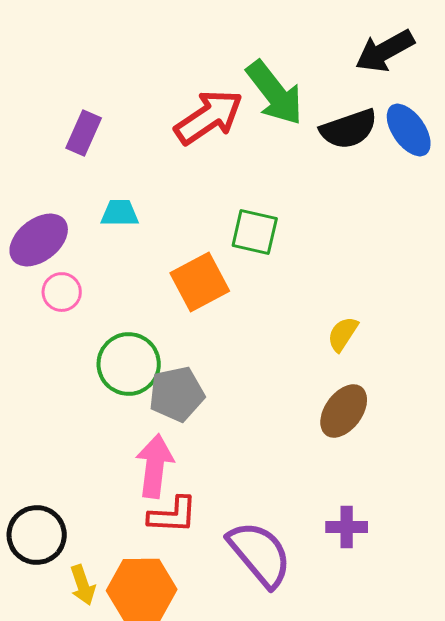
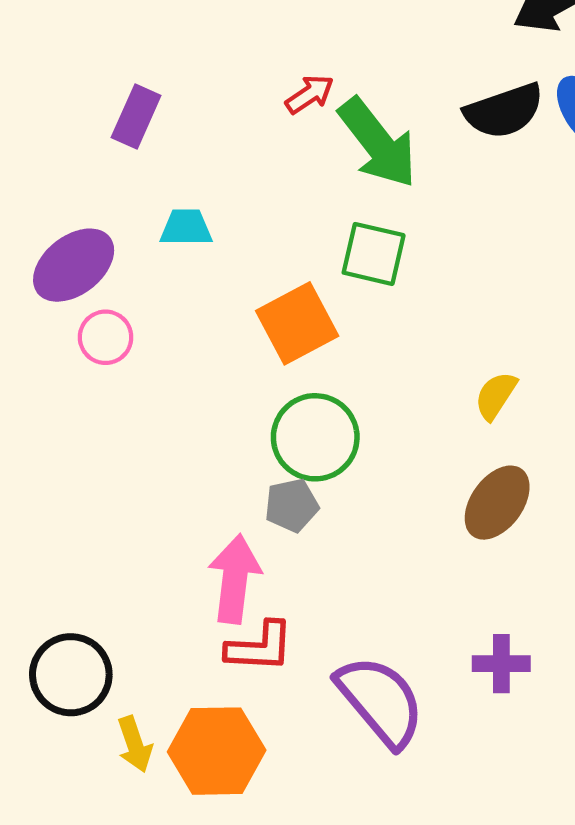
green arrow: (275, 93) -> (378, 143), moved
red arrow: (209, 117) -> (310, 94), size x0.5
green circle: (129, 364) -> (315, 437), moved
gray pentagon: (177, 394) -> (292, 505), moved, size x0.7

